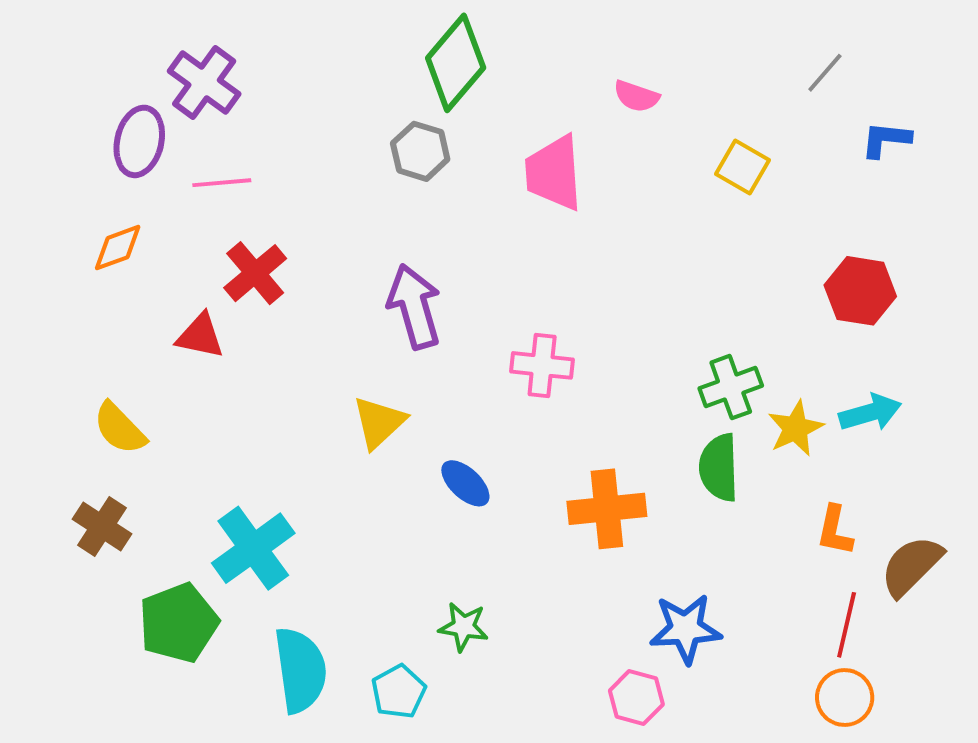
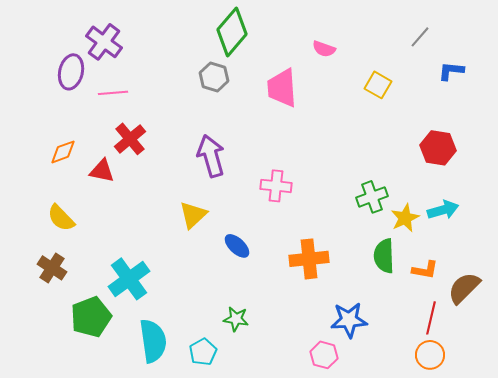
orange diamond: (118, 248) -> (63, 152), moved
green semicircle: (719, 468) -> (384, 256), moved
orange L-shape: (835, 530) -> (425, 270), turned -92

